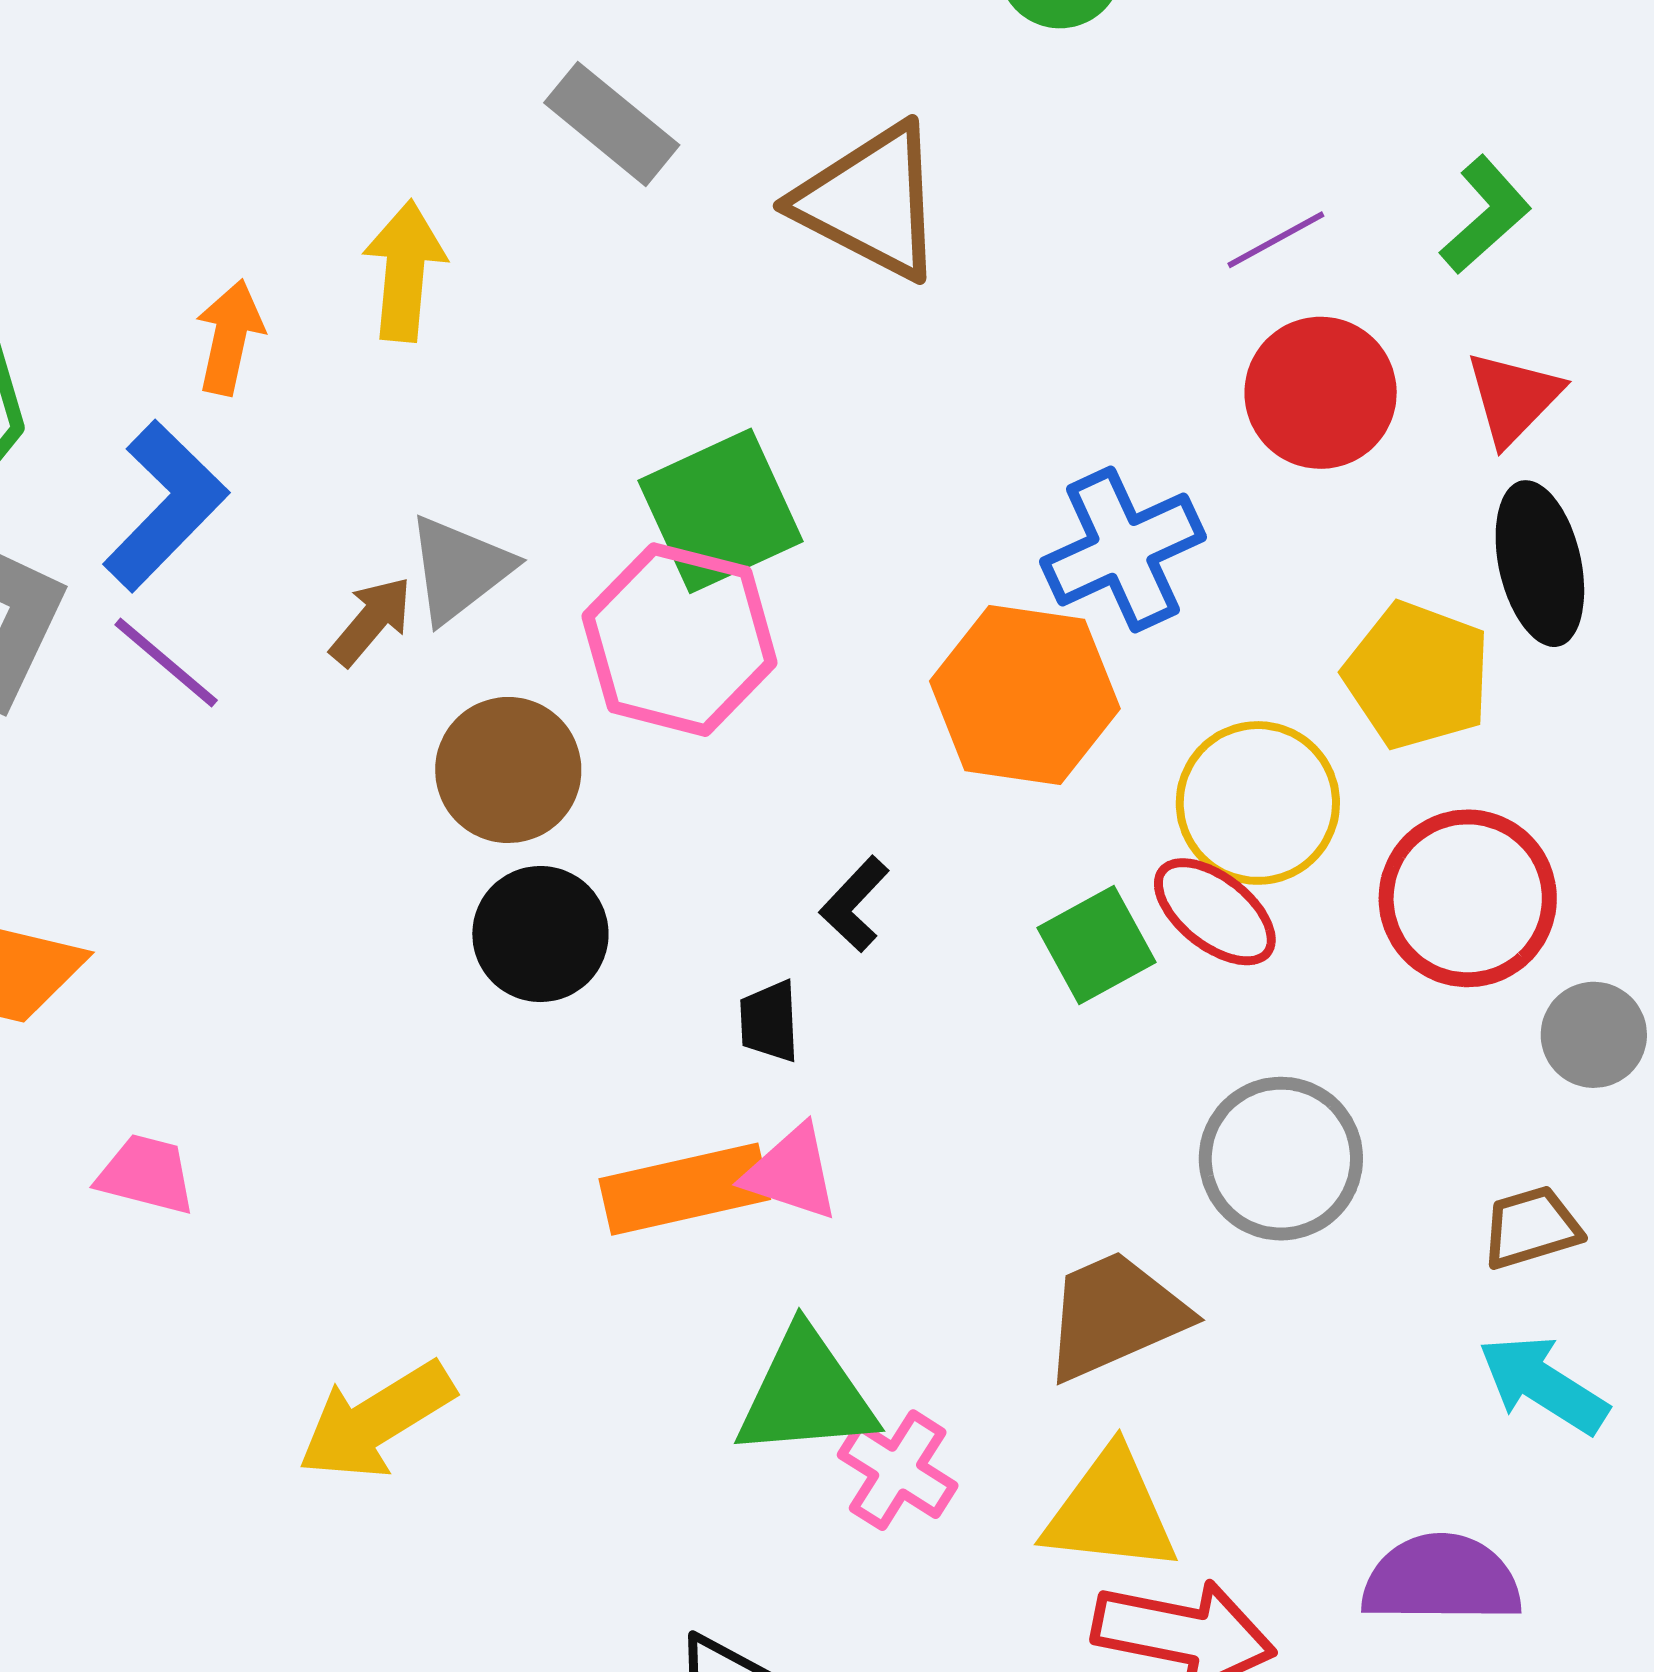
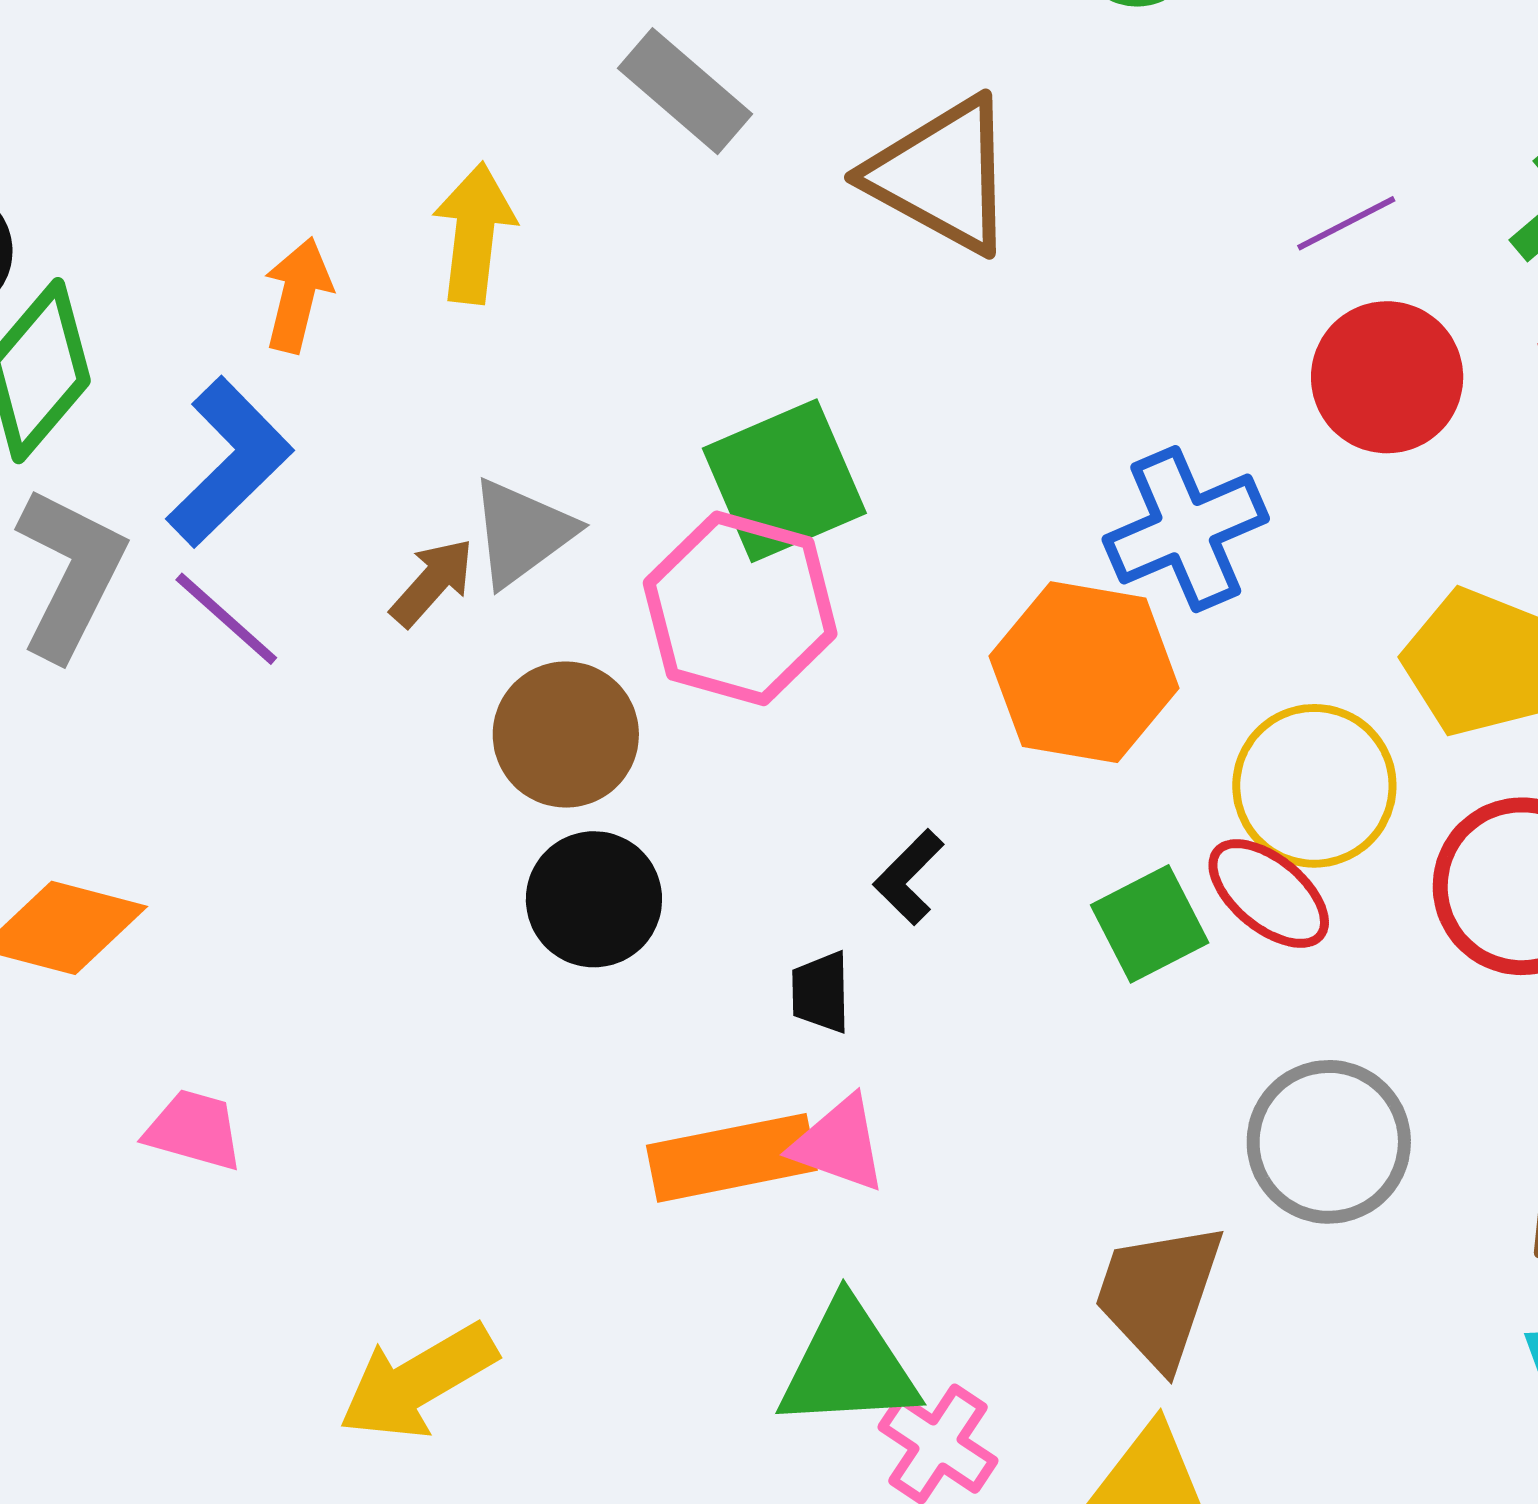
brown trapezoid: (1115, 1316) -> (1159, 1295), turned -49

